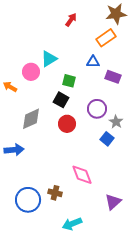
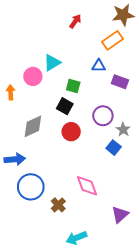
orange arrow: (10, 87) -> (11, 92), turned 56
brown cross: (55, 193) -> (58, 205), turned 32
blue circle: (28, 200) -> (31, 187), moved

